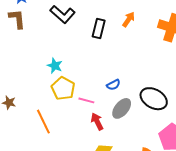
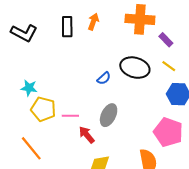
black rectangle: (99, 28) -> (67, 27), moved
blue semicircle: (113, 85) -> (104, 78), moved
black ellipse: (154, 99) -> (135, 68), moved

